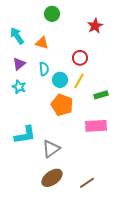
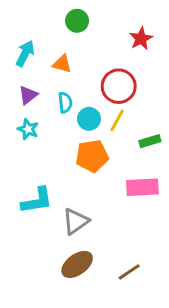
cyan arrow: (17, 36) -> (25, 53), turned 60
red circle: (80, 58) -> (119, 86), size x1.5
orange pentagon: (62, 105) -> (92, 156), turned -30

